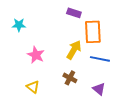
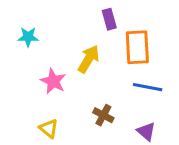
purple rectangle: (74, 13) -> (109, 19), turned 56
yellow arrow: (74, 50) -> (89, 59), moved

